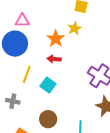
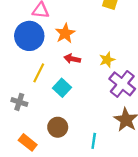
yellow star: (75, 28) -> (107, 60), moved
orange star: (56, 39) -> (65, 33), moved

